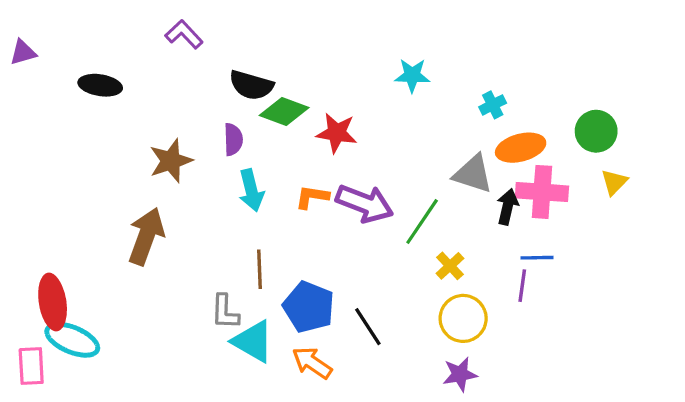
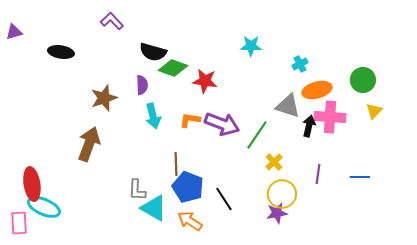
blue line: (537, 258) -> (360, 177), moved
brown line: (259, 269) -> (176, 164), moved
purple star: (460, 374) -> (277, 213), moved

